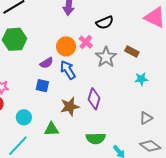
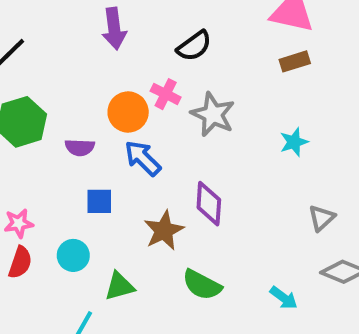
brown rectangle: (132, 52) -> (295, 61), moved, turned -32
purple semicircle: (47, 63) -> (80, 147), moved, turned 48
cyan circle: (24, 117) -> (73, 255), moved
green triangle: (51, 129) -> (119, 286), moved
green semicircle: (96, 138) -> (202, 285), moved, turned 42

